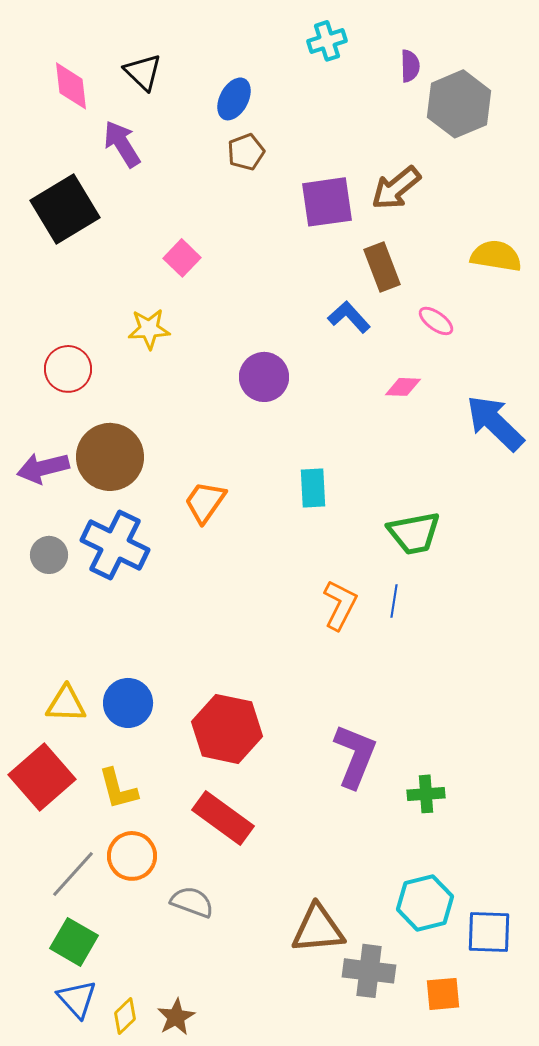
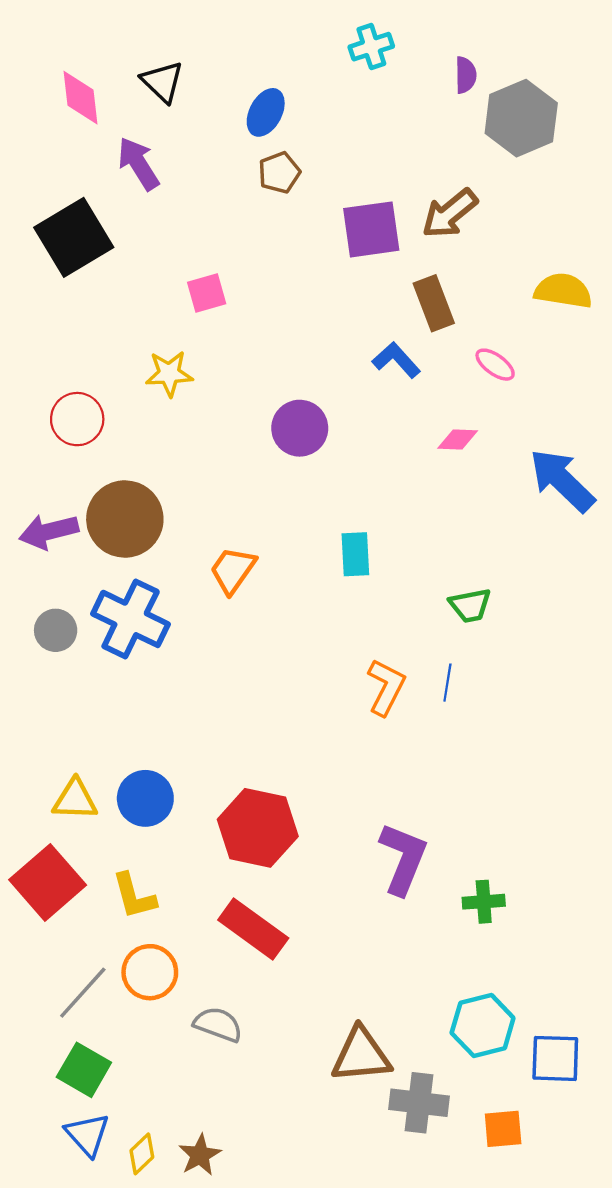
pink square: (182, 258) -> (207, 293), turned 30
green trapezoid: (414, 533) -> (470, 605), size x0.7

